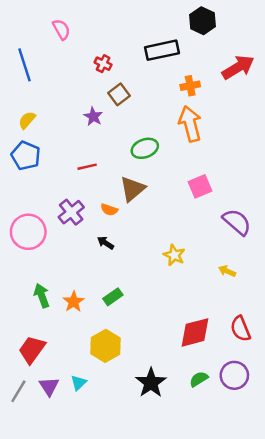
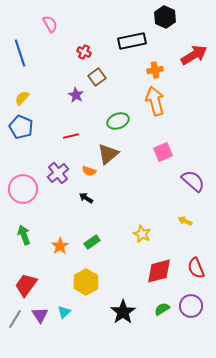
yellow star: (174, 255) -> (142, 234), moved
green arrow: (42, 296) -> (24, 235), moved

